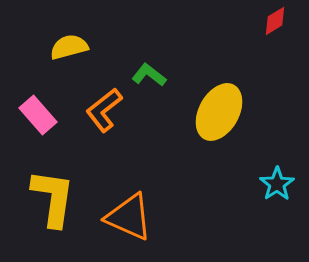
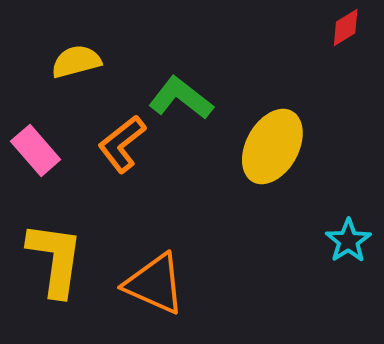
green L-shape: (149, 75) -> (181, 98), size x1.4

